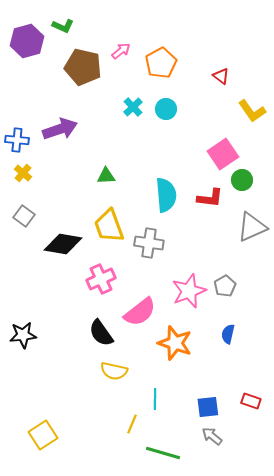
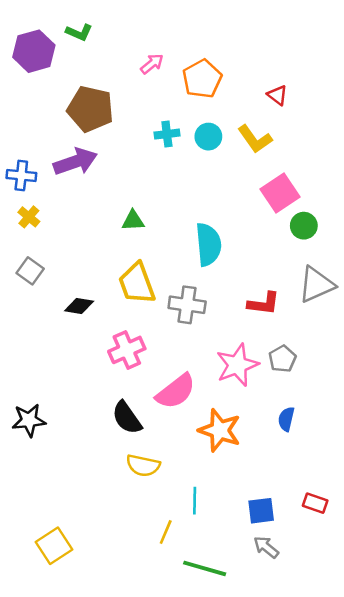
brown pentagon: (83, 67) -> (90, 109), moved
cyan cross: (133, 107) -> (167, 134), turned 36
yellow L-shape: (252, 111) -> (255, 139), moved
red L-shape: (210, 198) -> (264, 304), moved
black diamond: (63, 244) -> (79, 306), size x0.6

